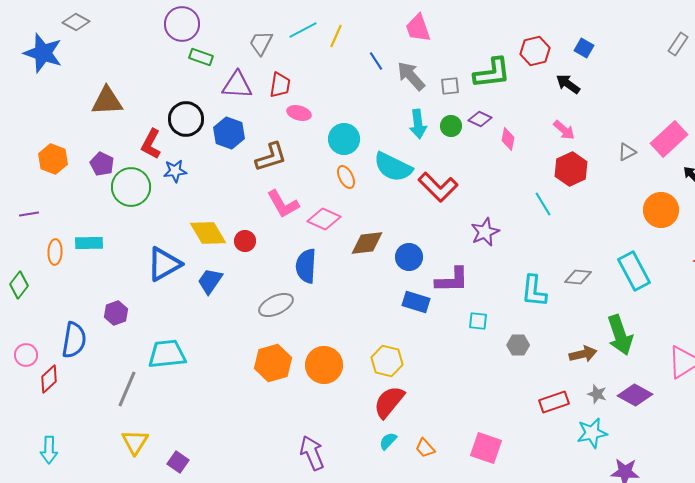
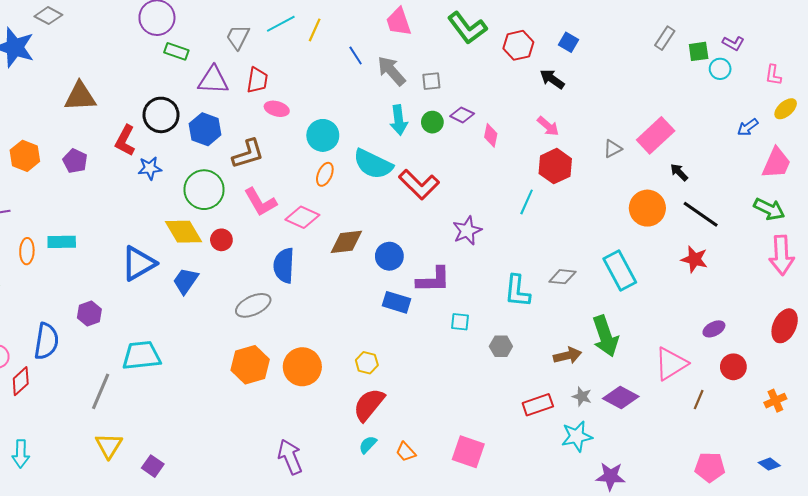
green L-shape: (492, 73) -> (467, 28), moved, turned 60
orange ellipse: (346, 177) -> (325, 174), turned 50
green circle: (131, 187) -> (204, 190), moved
cyan line: (543, 204) -> (527, 202), turned 55
yellow hexagon: (387, 361) -> (367, 363), size x0.7

